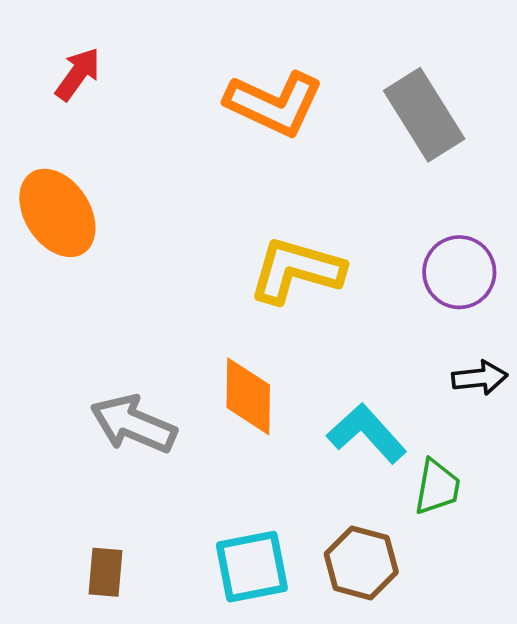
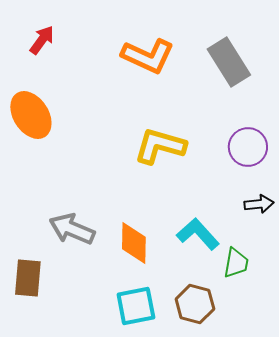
orange diamond: (248, 396) -> (134, 243), moved
brown rectangle: (106, 572) -> (28, 278), moved, size x1.4

